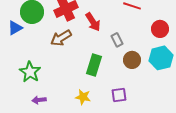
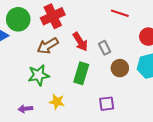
red arrow: (93, 22) -> (80, 42), moved
green star: (30, 72) -> (39, 75), moved, turned 30
yellow star: (83, 97) -> (57, 102), moved

